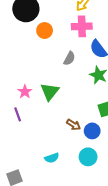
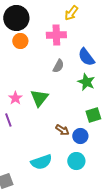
pink cross: (82, 26) -> (56, 35), moved
orange circle: (45, 31) -> (20, 41), moved
cyan semicircle: (52, 158) -> (41, 162), size x1.5

